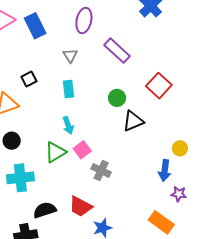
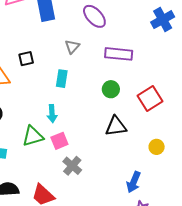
purple ellipse: (84, 21) -> (94, 16), turned -70
purple rectangle: (117, 51) -> (119, 54), turned -52
green circle: (117, 98) -> (111, 89), moved
yellow circle: (180, 148) -> (157, 147), moved

